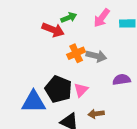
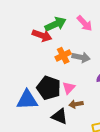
green arrow: (69, 17) -> (55, 24), size x1.5
pink arrow: (102, 18) -> (85, 23), turned -78
brown arrow: (96, 114) -> (76, 104), moved

